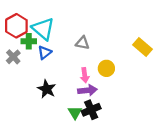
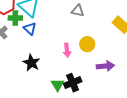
gray triangle: (82, 43) -> (78, 11), moved
blue triangle: (45, 52) -> (30, 29), turned -40
purple arrow: (87, 90) -> (105, 66), moved

